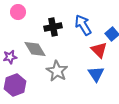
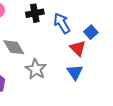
black cross: (53, 27) -> (35, 13), moved

